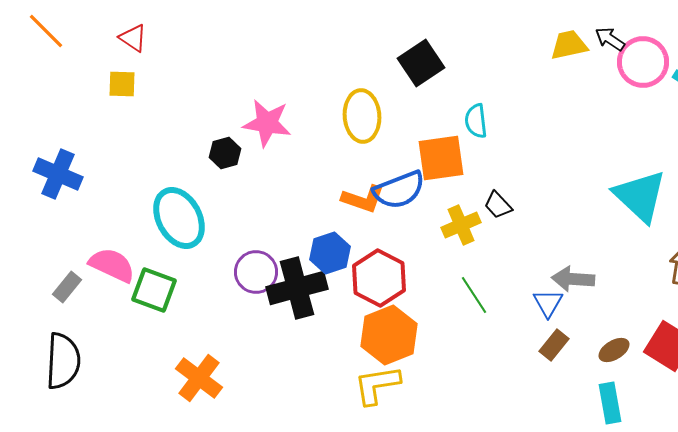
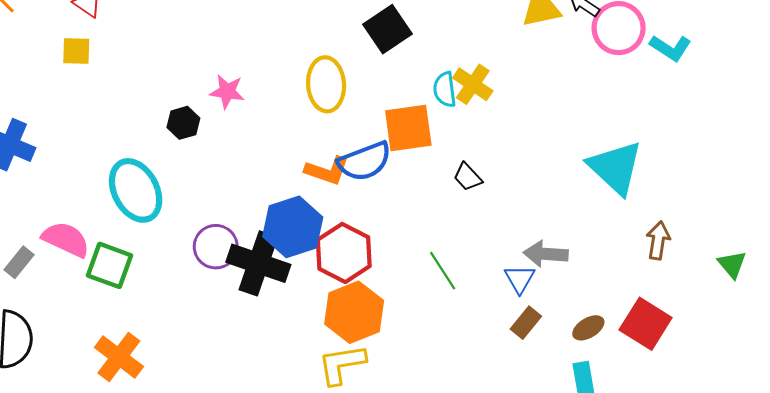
pink star: (267, 123) -> (227, 92), size x0.7
yellow cross: (461, 225) -> (473, 84), moved, turned -33
blue hexagon: (330, 253) -> (293, 227), size x1.4
black cross: (297, 288) -> (258, 263), turned 34
orange cross: (199, 378) -> (119, 357), moved

